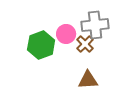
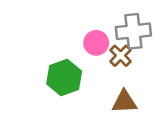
green hexagon: (41, 45) -> (64, 77), moved

